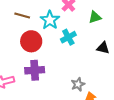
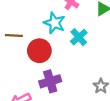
brown line: (22, 16) -> (14, 35), moved

